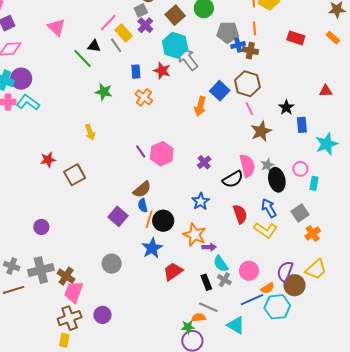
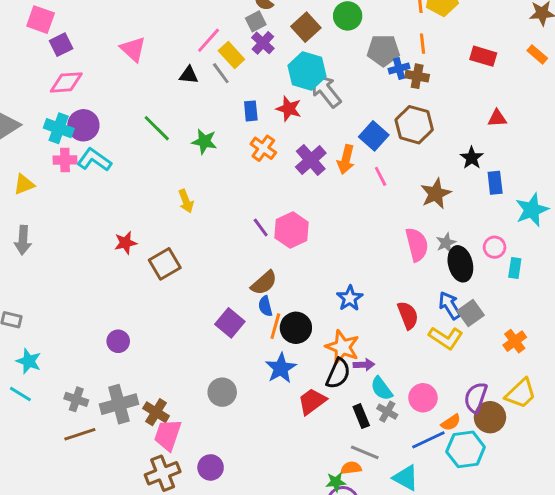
green line: (82, 58) -> (157, 128), moved
red triangle: (326, 91) -> (497, 118), moved
pink line: (249, 109) -> (381, 176), moved
purple cross: (204, 162) -> (311, 160), moved, size x1.5
black semicircle: (233, 179) -> (338, 374), moved, turned -35
gray square: (300, 213) -> (471, 313), moved

